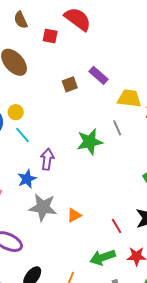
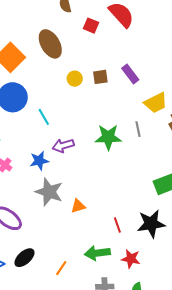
yellow trapezoid: (129, 98) -> (156, 103), turned 135
yellow circle: (16, 112) -> (75, 79), moved
purple arrow: (47, 159) -> (63, 146), turned -125

